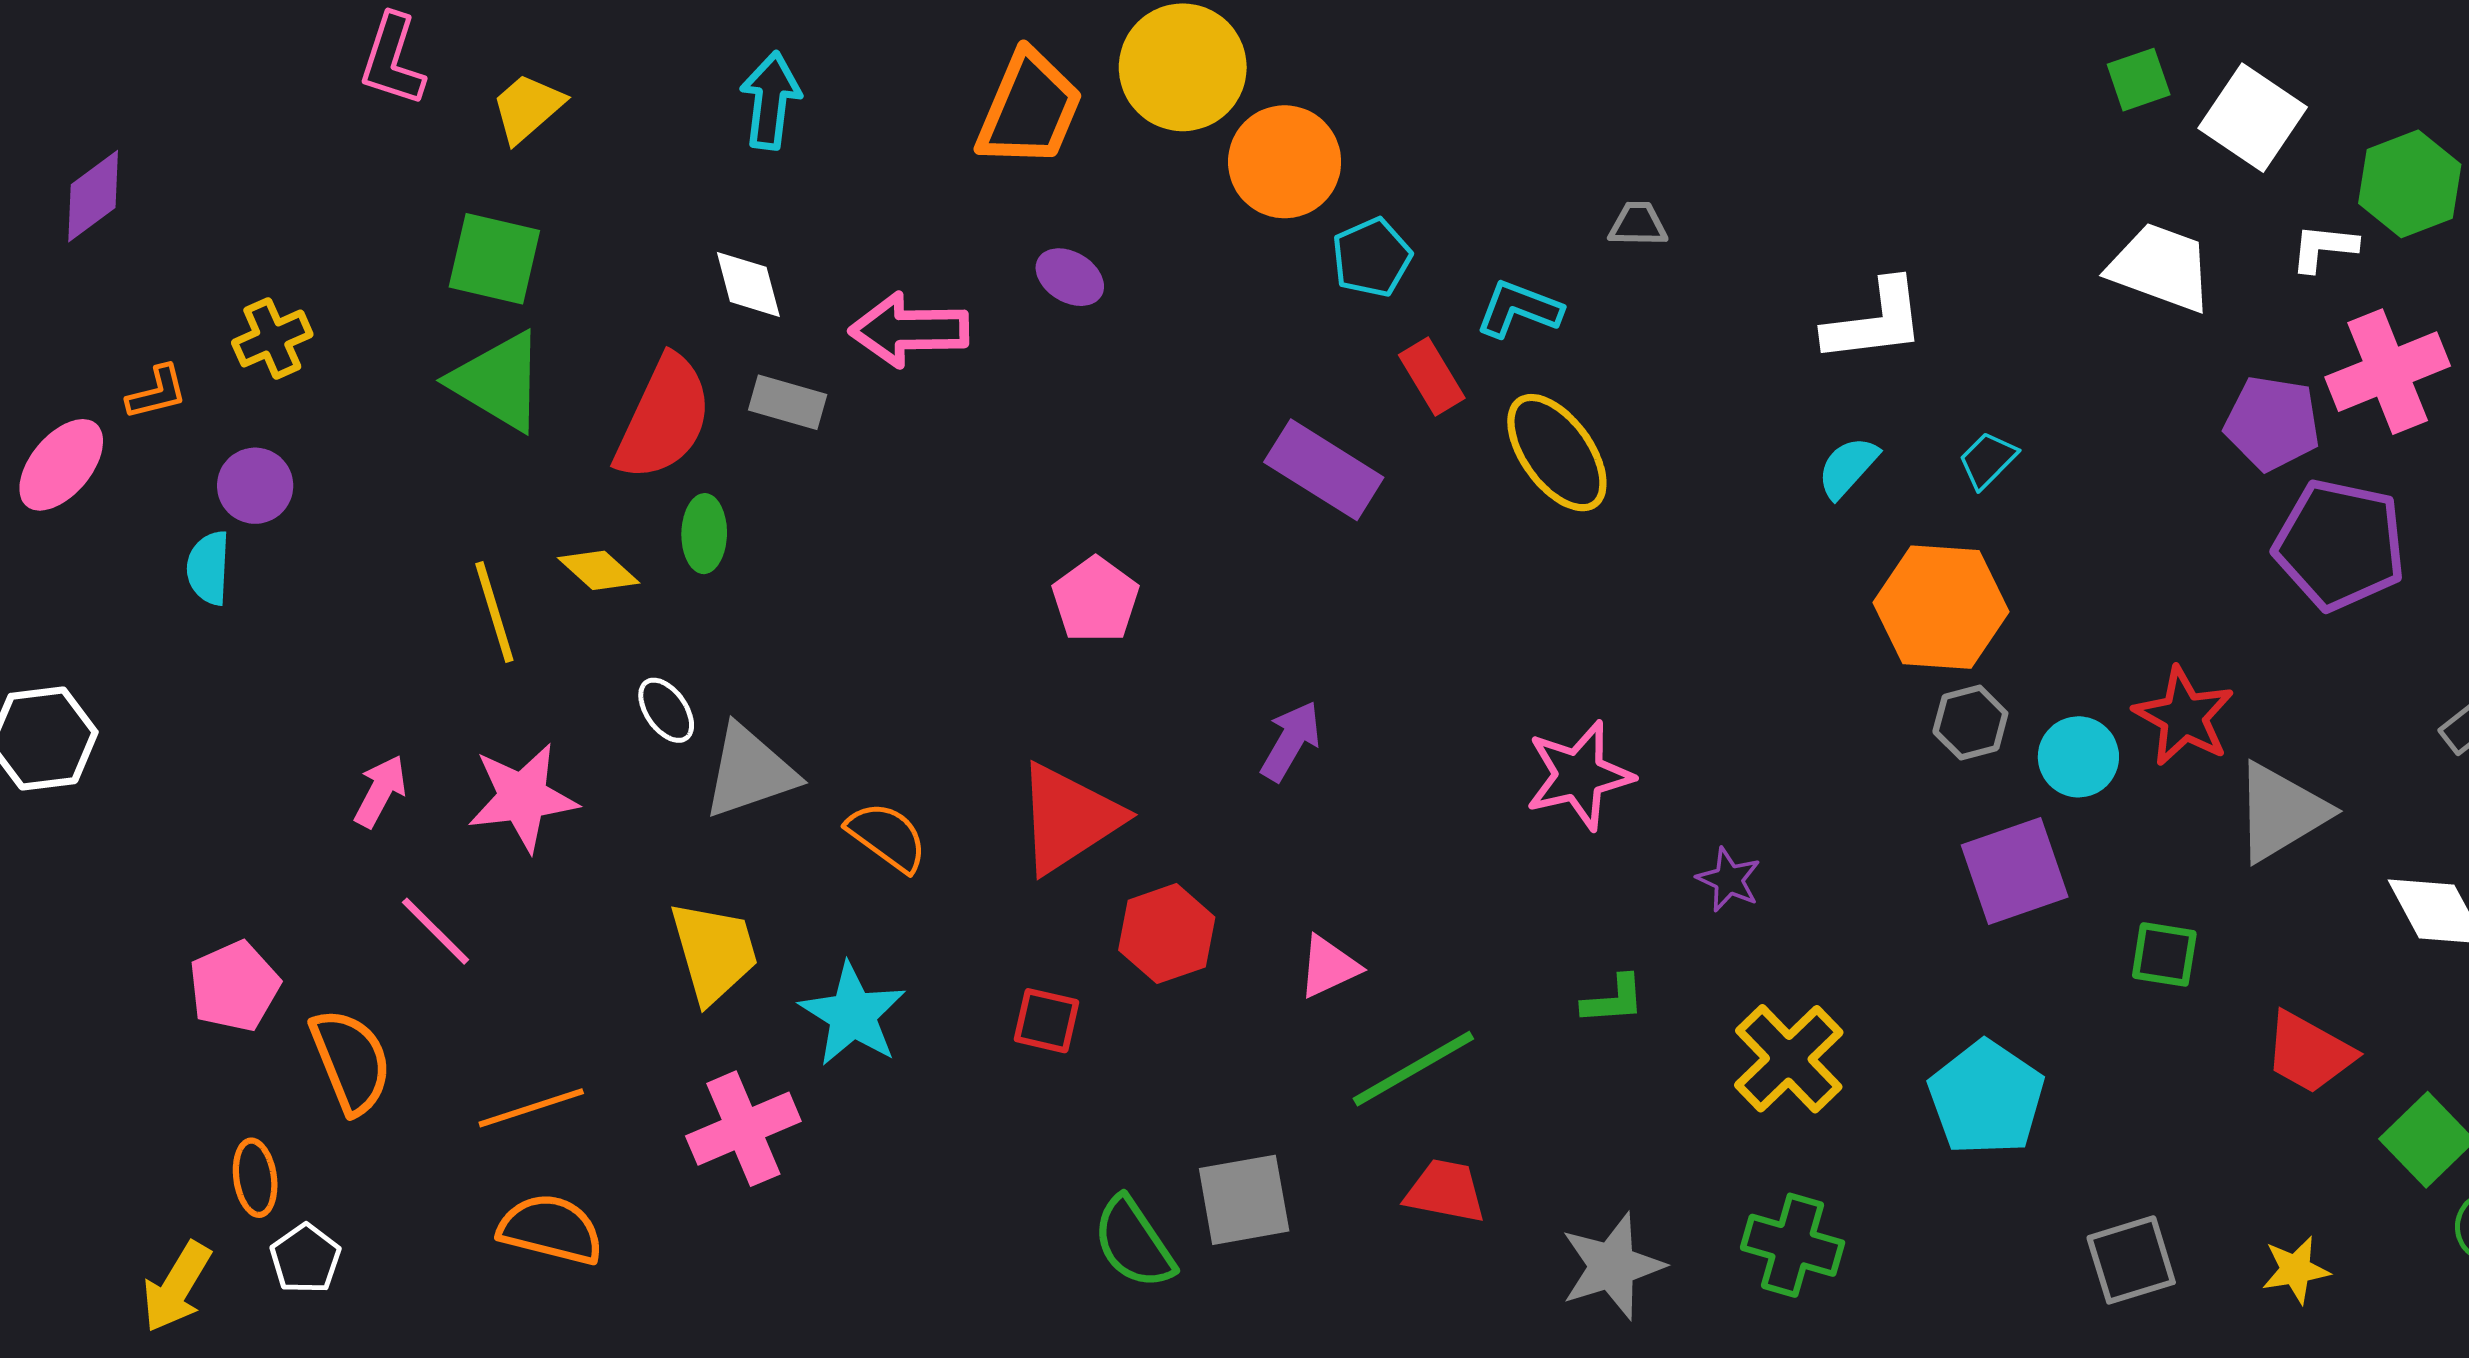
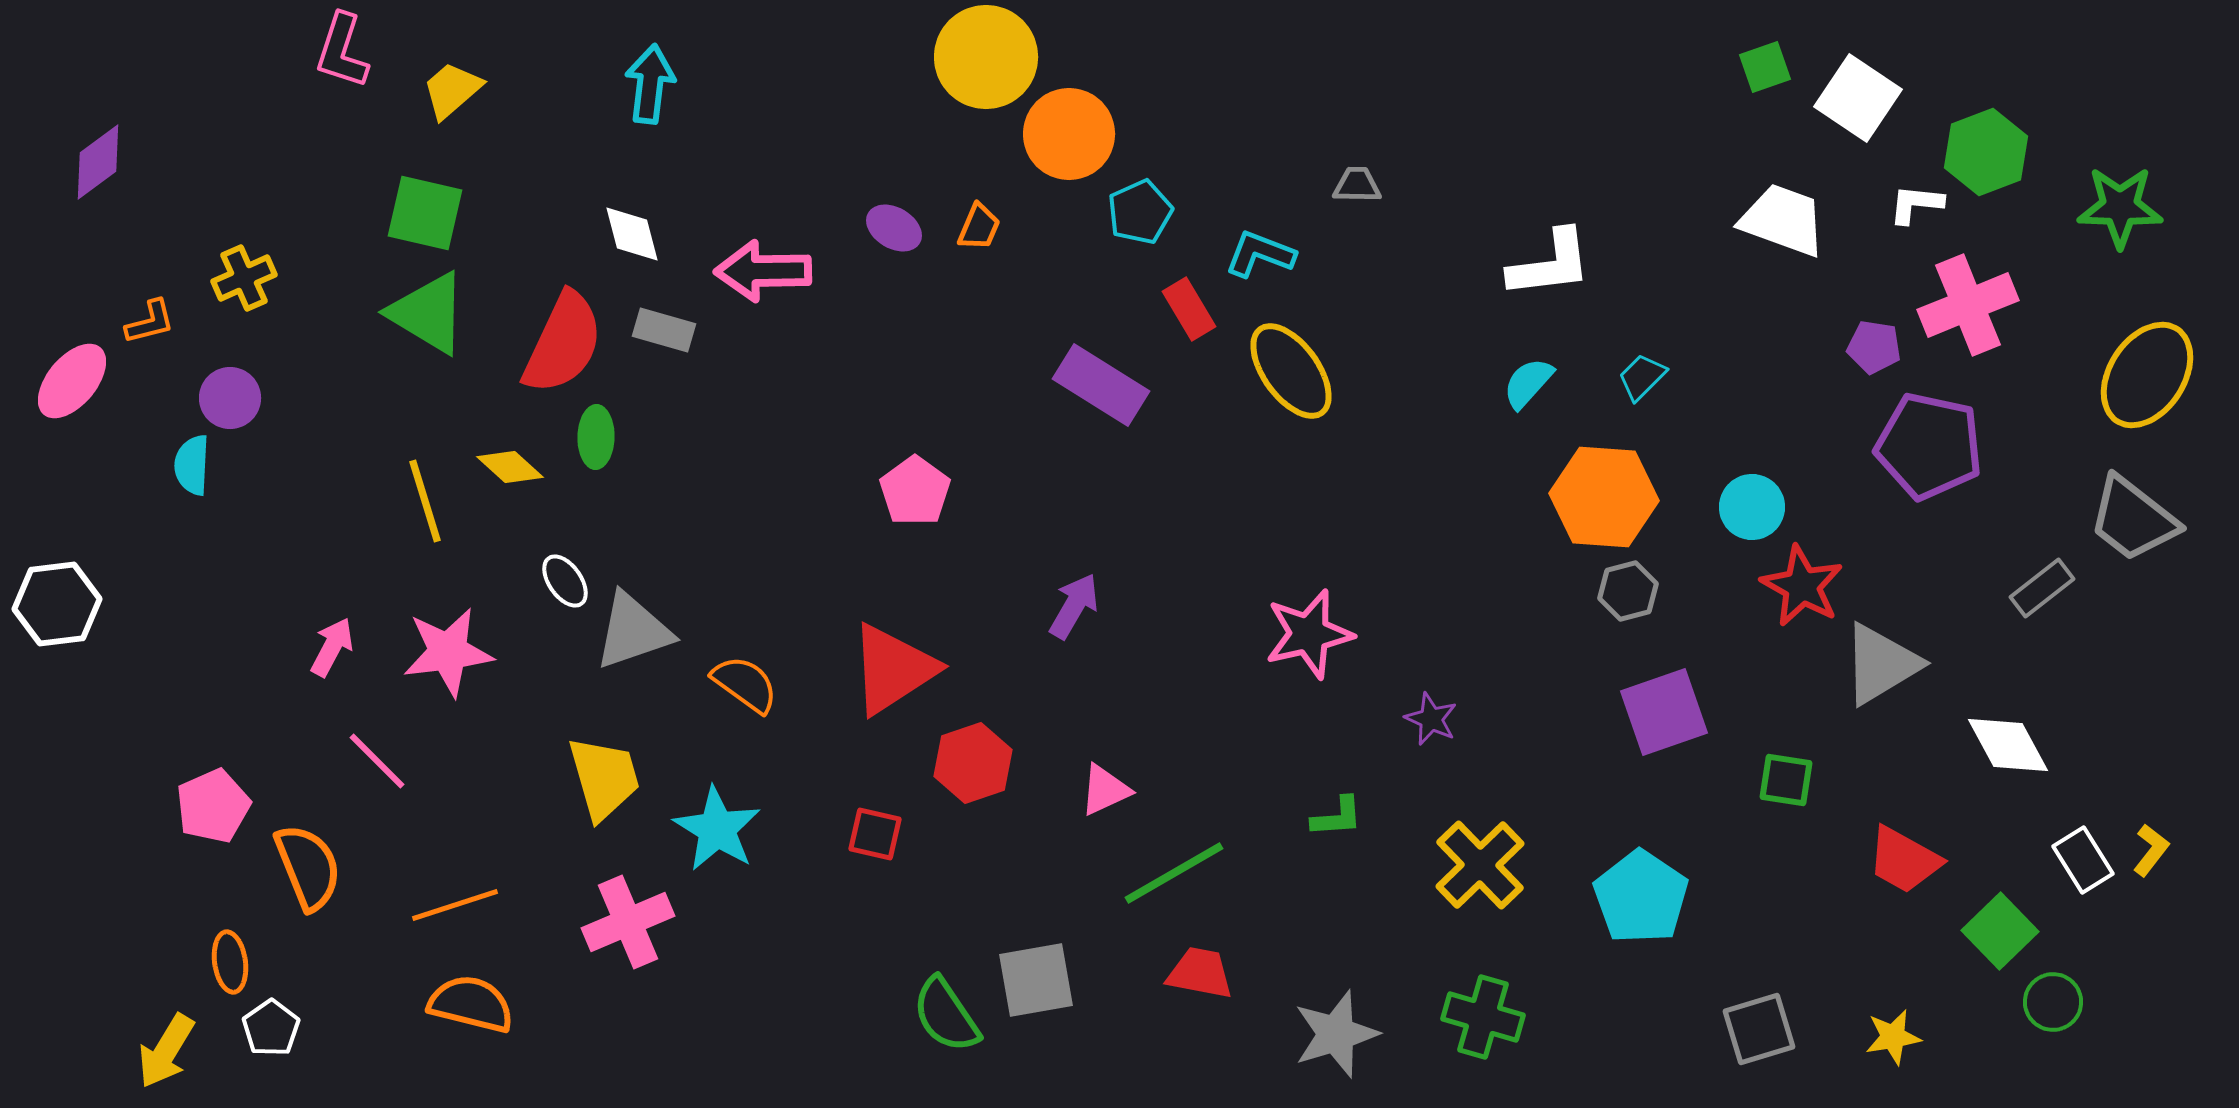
orange trapezoid: (1029, 109) -> (979, 227), moved, size x0.5
purple pentagon: (2272, 423) -> (1874, 347), size x0.7
cyan circle: (2078, 757) -> (1752, 507), moved

